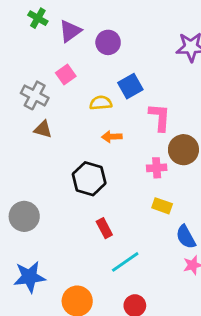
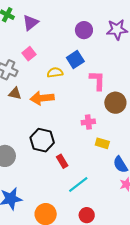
purple circle: (108, 42) -> (84, 30), moved
orange arrow: (112, 137) -> (42, 98), moved, size x1.6
pink cross: (157, 168) -> (88, 122), moved
black hexagon: (89, 179) -> (42, 140), moved

